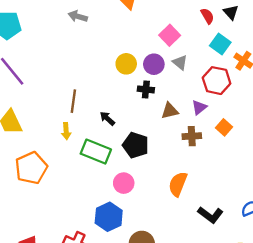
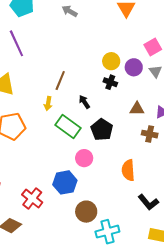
gray arrow: (78, 16) -> (70, 11), moved
black cross: (146, 89) -> (110, 82), moved
orange semicircle: (178, 184) -> (128, 170), turned -40

